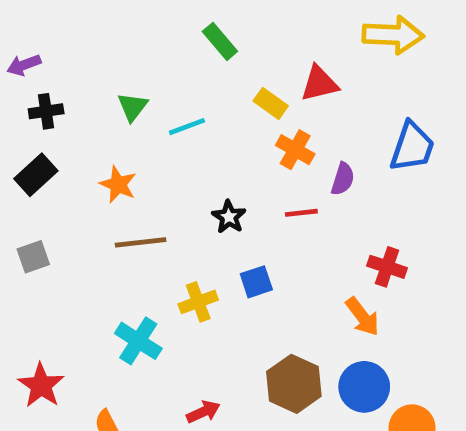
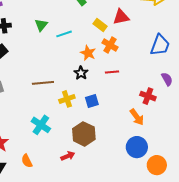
purple semicircle: (343, 179) -> (167, 79), moved, turned -48
orange star: (118, 184) -> (88, 53), moved
yellow cross: (198, 302) -> (67, 99), moved
brown hexagon: (294, 384) -> (84, 134), moved

